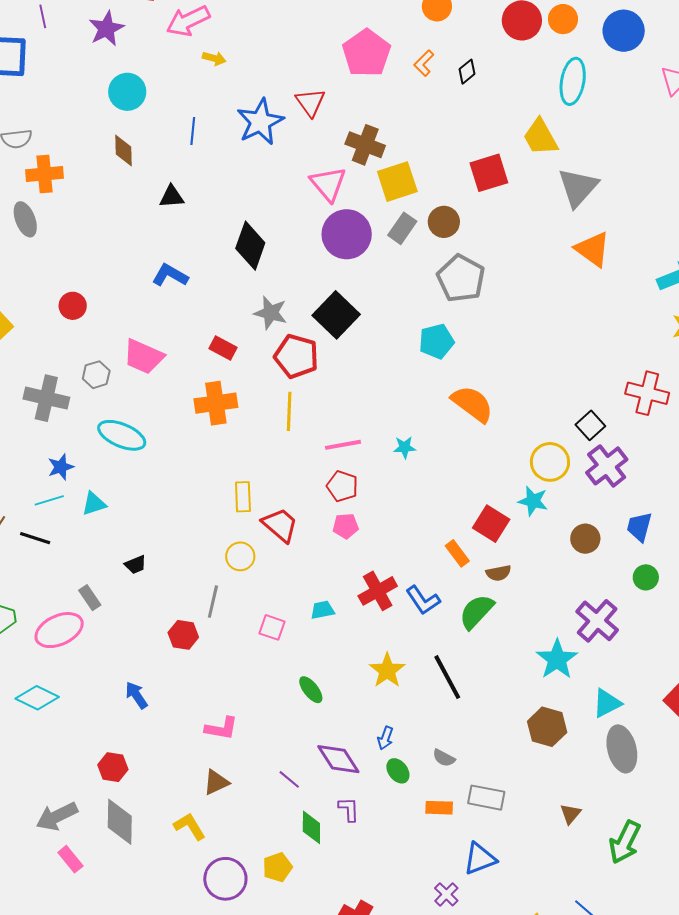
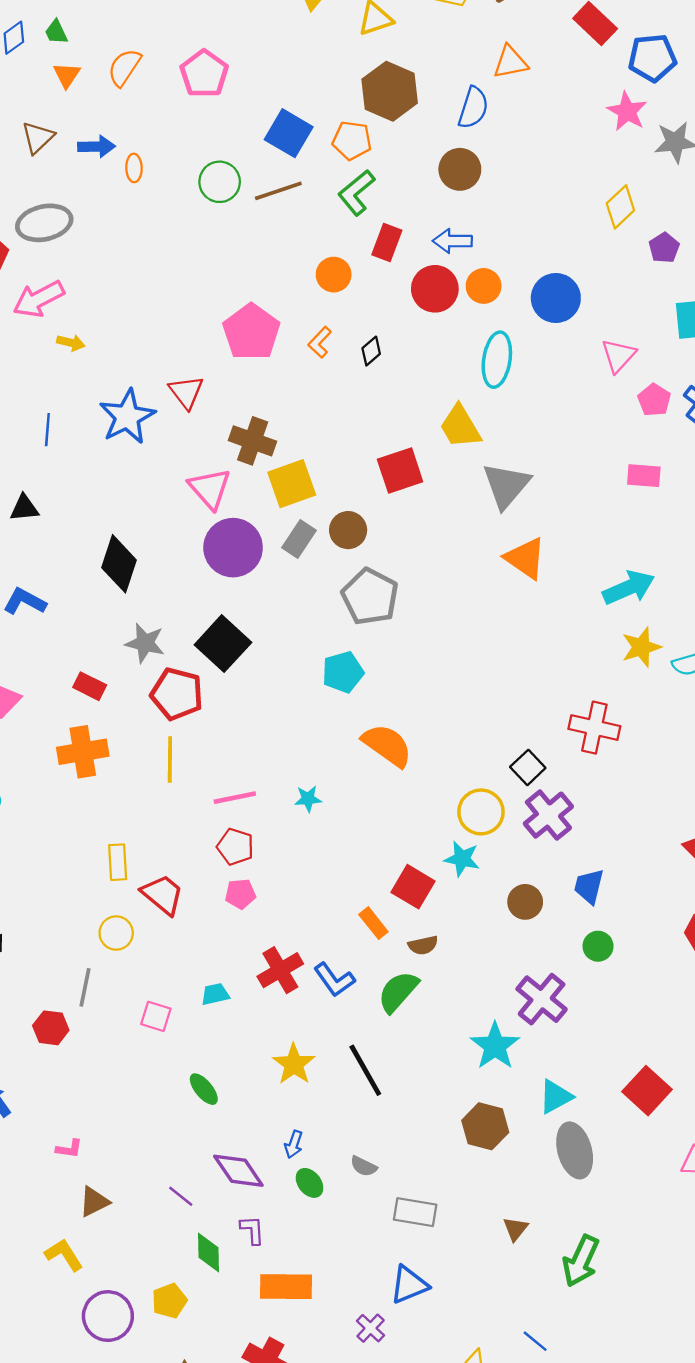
pink L-shape: (221, 728) -> (69, 1149), moved, size x0.7
orange rectangle: (439, 808) -> (286, 1287), moved, size x1.6

